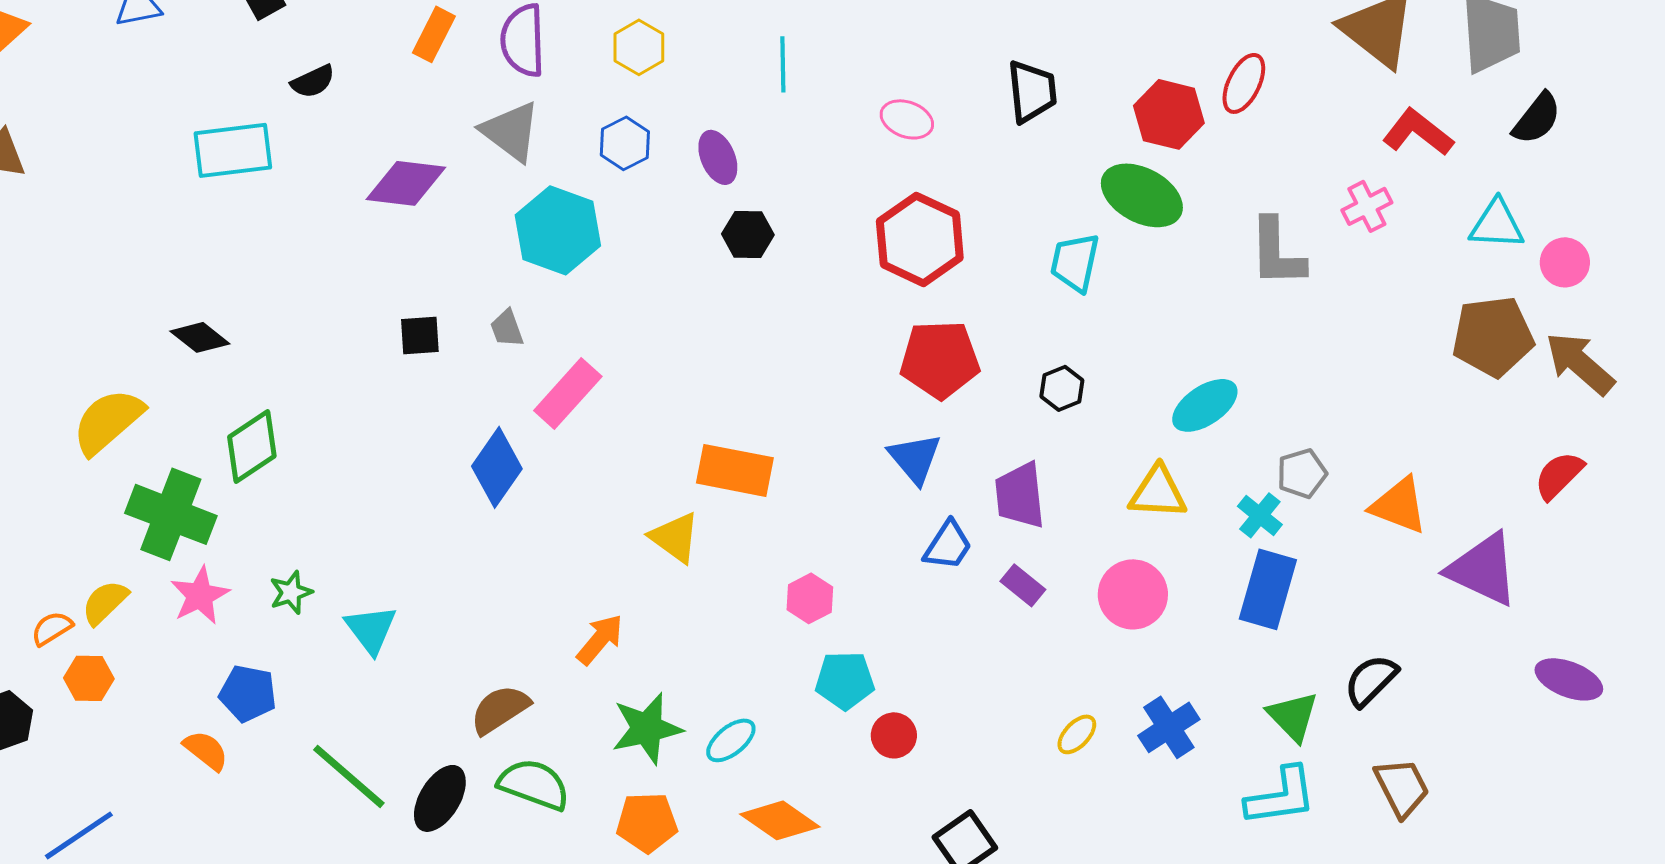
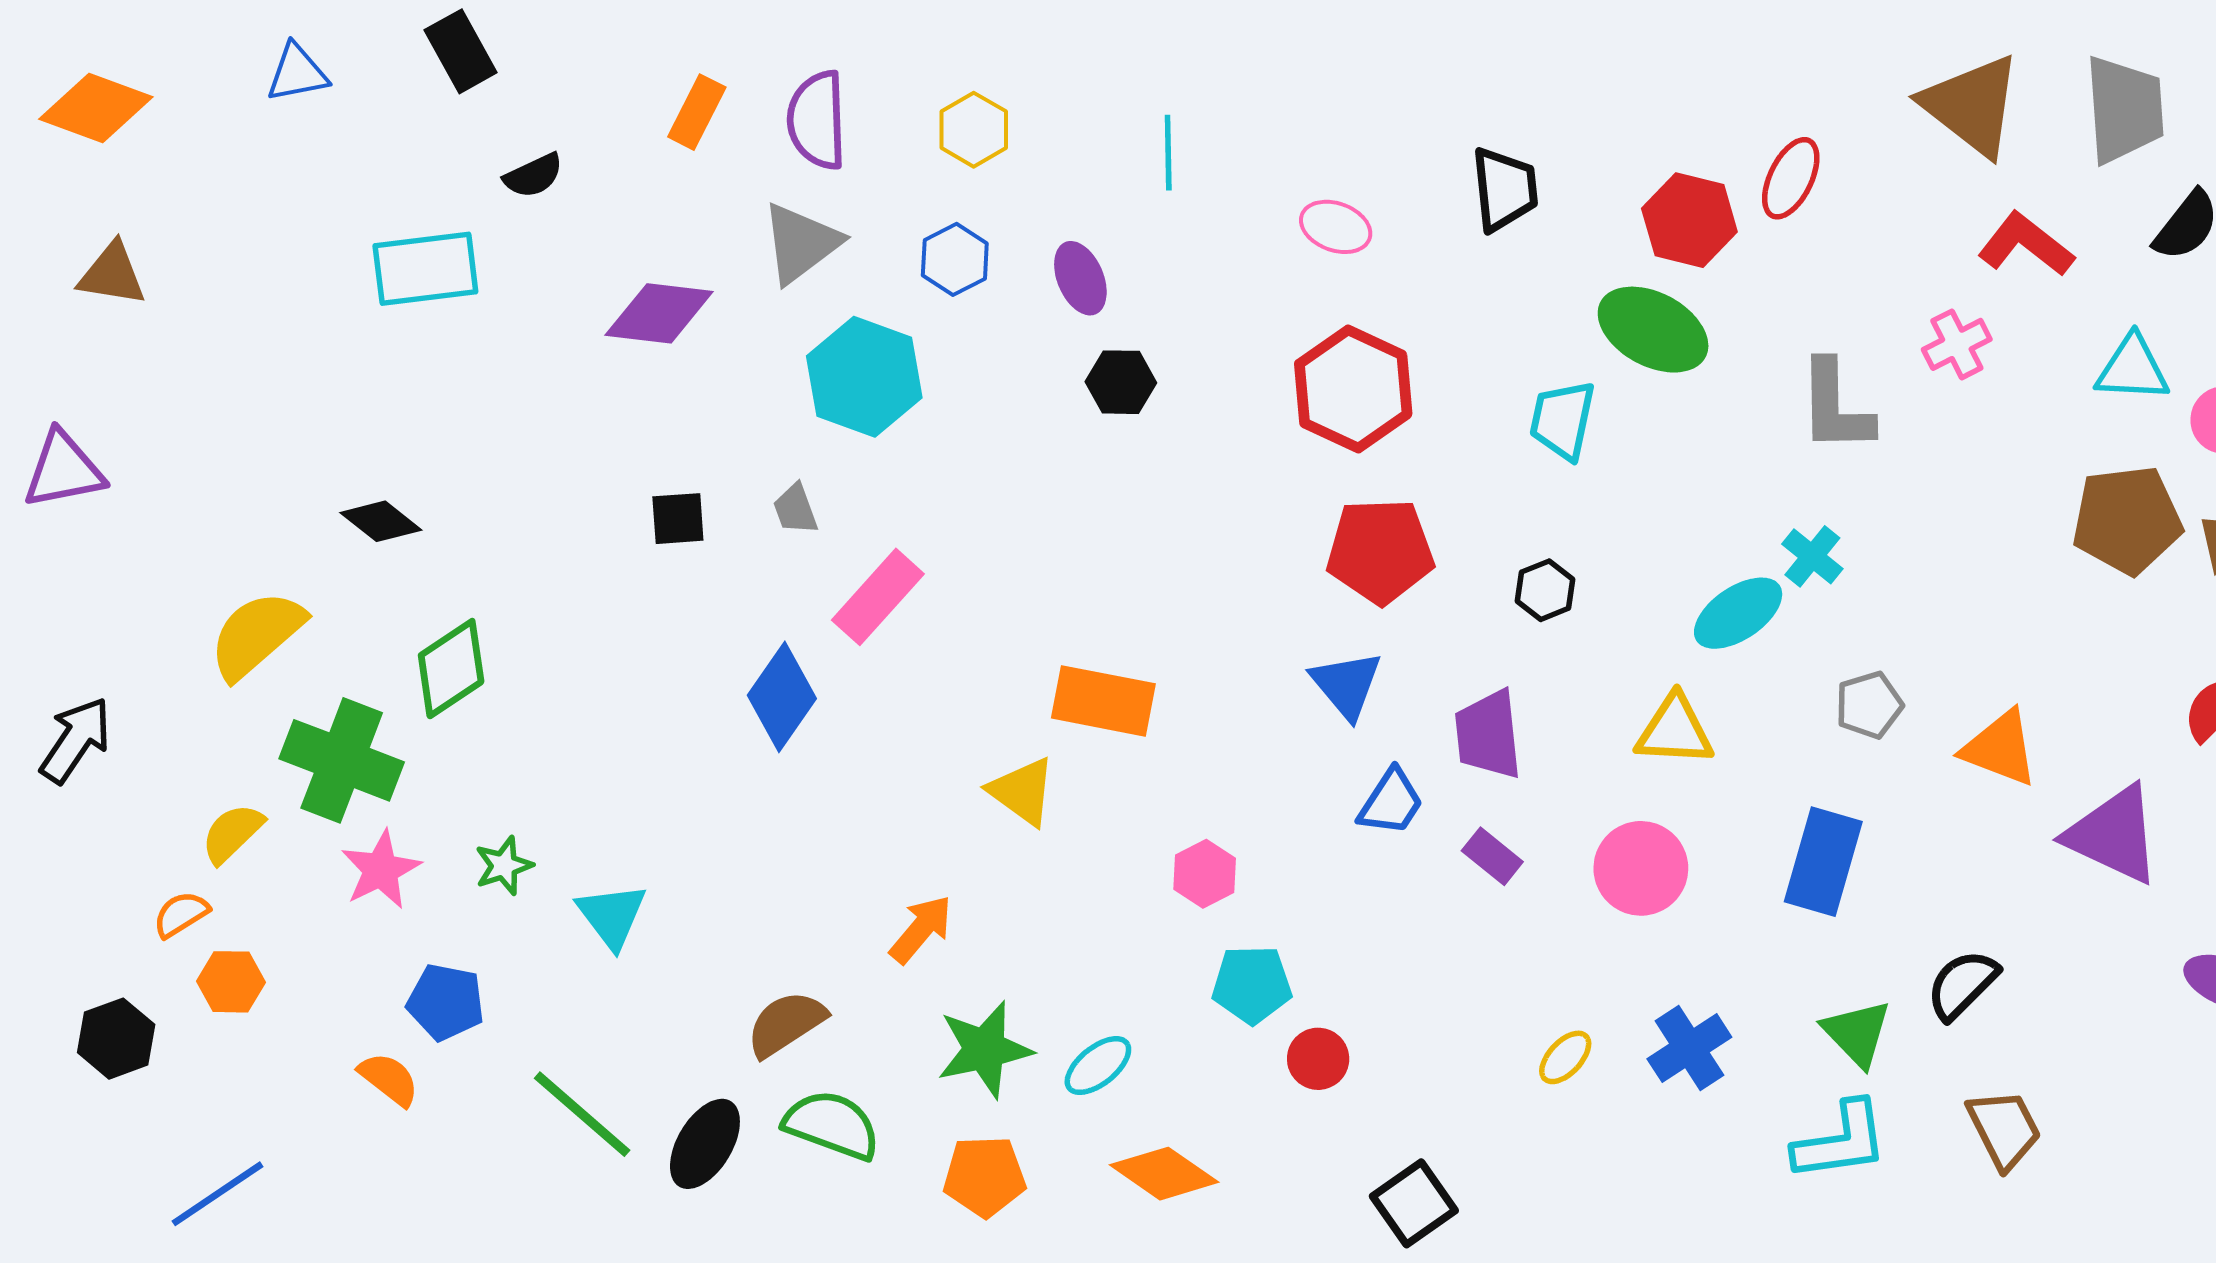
gray triangle: (511, 131) -> (801, 243), turned 46
cyan cross: (1260, 515) -> (1812, 556), moved
yellow semicircle: (105, 602) -> (232, 833), moved

